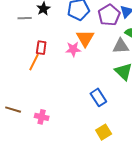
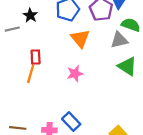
pink star: (73, 49) -> (75, 74), moved
blue rectangle: (98, 97) -> (71, 122), moved

